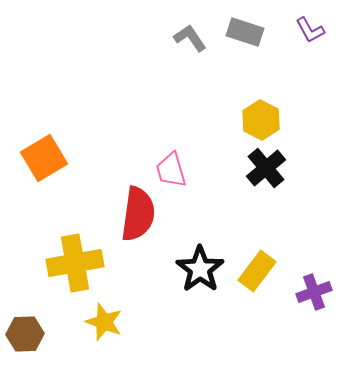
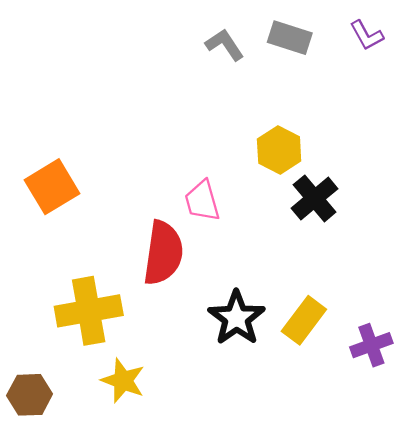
yellow hexagon: (261, 120) -> (279, 150), moved

